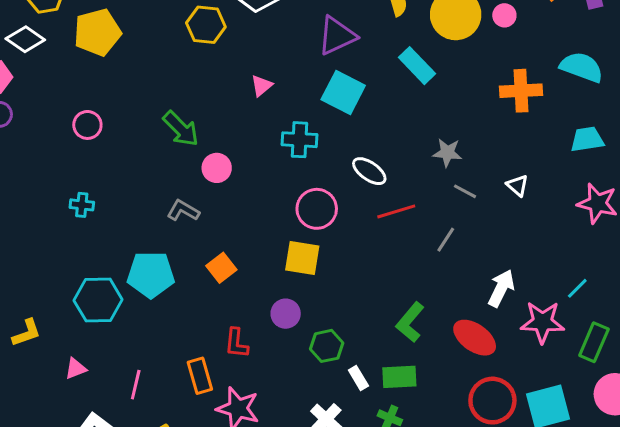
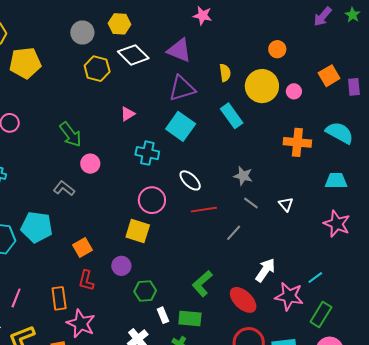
orange square: (221, 268) -> (83, 248), moved

